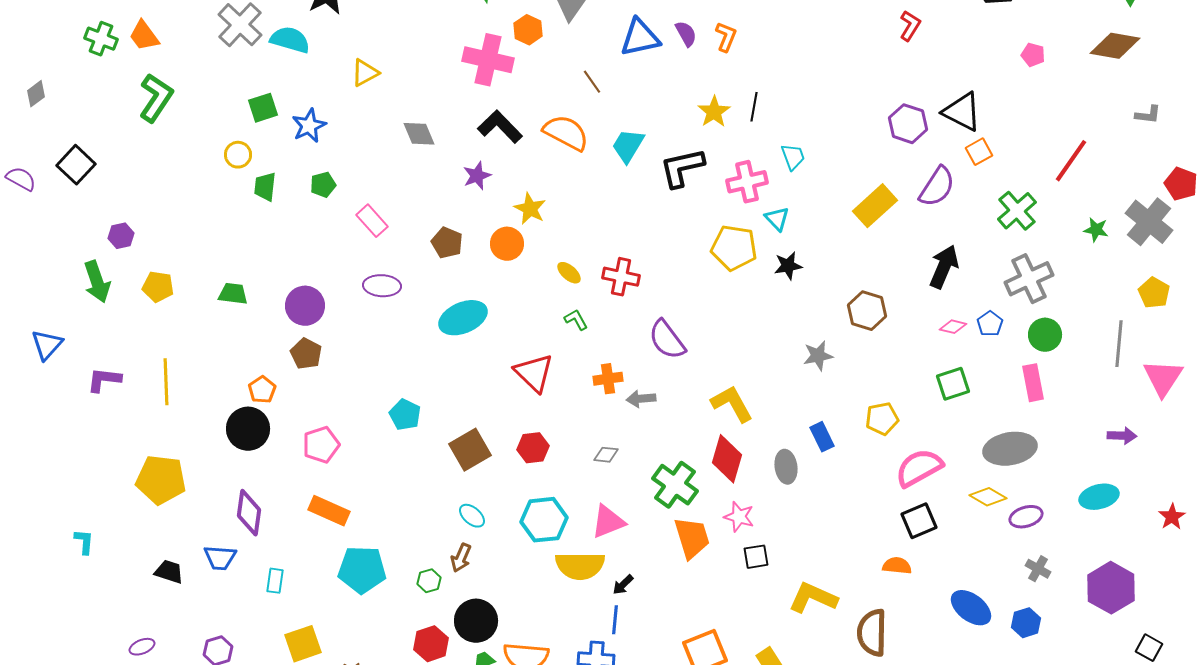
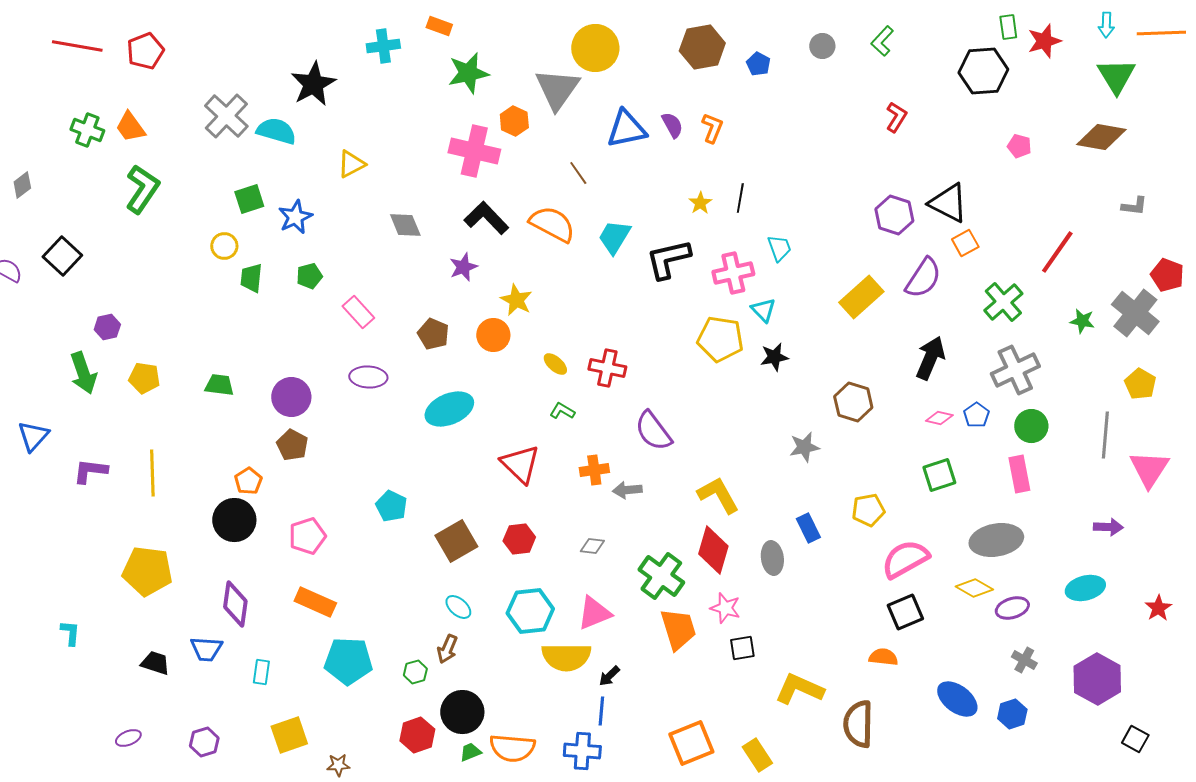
yellow star: (714, 112) -> (700, 203), size x0.7
green L-shape: (576, 320) -> (562, 411), turned -30

